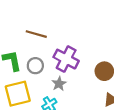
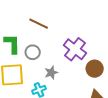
purple cross: (66, 59) -> (75, 49), moved

